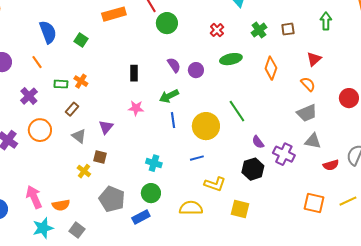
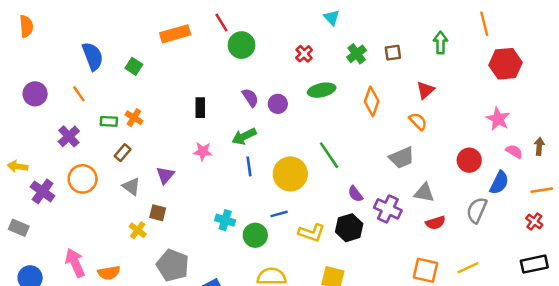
red circle: (349, 98) -> (469, 160), moved
gray trapezoid: (307, 113) -> (402, 158), moved
red semicircle: (331, 165) -> (435, 223), moved
yellow L-shape: (215, 184) -> (312, 233), moved
green circle: (151, 193) -> (255, 235), moved

